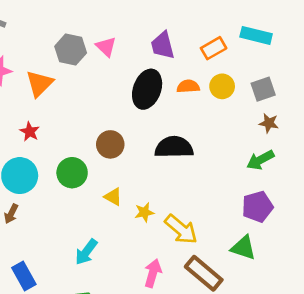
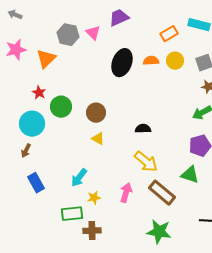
purple trapezoid: (163, 45) -> (119, 18), moved, turned 80
brown circle: (110, 144) -> (96, 113), moved
black semicircle: (174, 147) -> (143, 129), moved, size x0.6
green circle: (72, 173) -> (61, 107), moved
yellow star: (144, 212) -> (94, 198), moved
blue rectangle: (24, 276) -> (36, 183), moved

